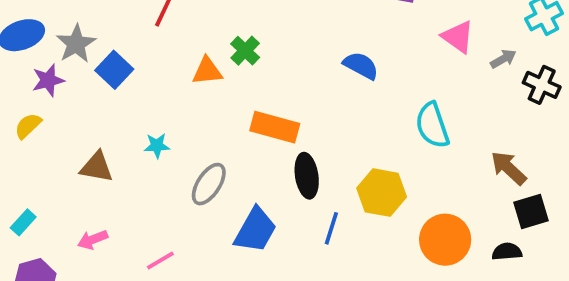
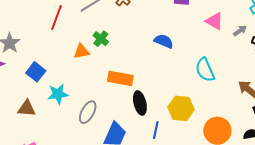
blue square: (114, 70) -> (36, 72), moved
cyan star: (157, 146) -> (58, 94), size x1.5

